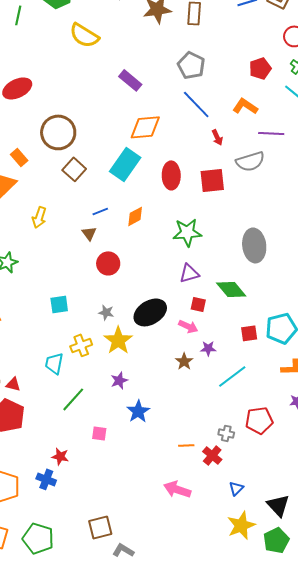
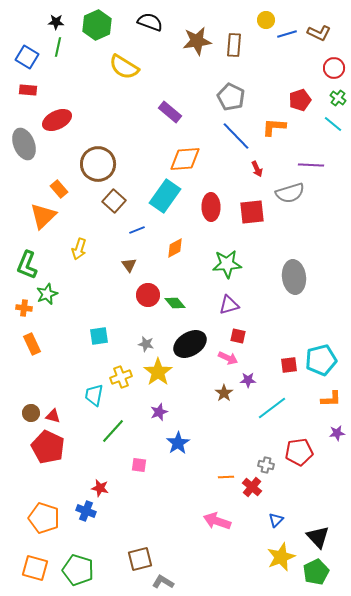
orange L-shape: (245, 106) -> (274, 127), moved, turned -30
blue line: (100, 211) -> (137, 230), moved
green diamond: (231, 289) -> (175, 303), moved, size x0.7

